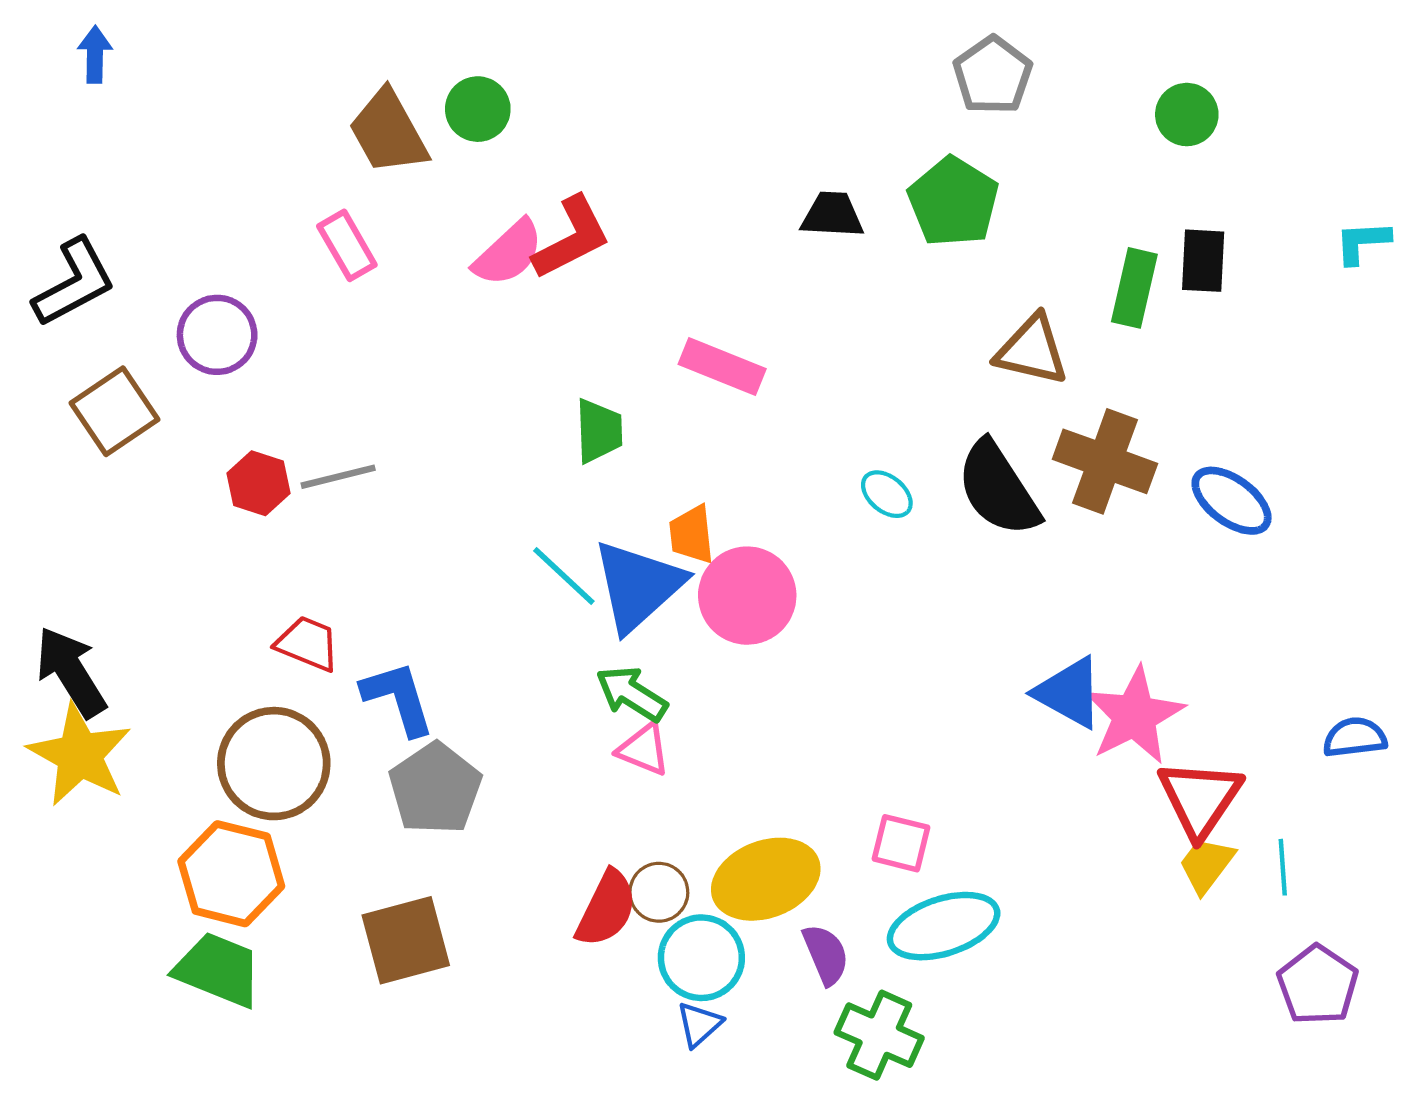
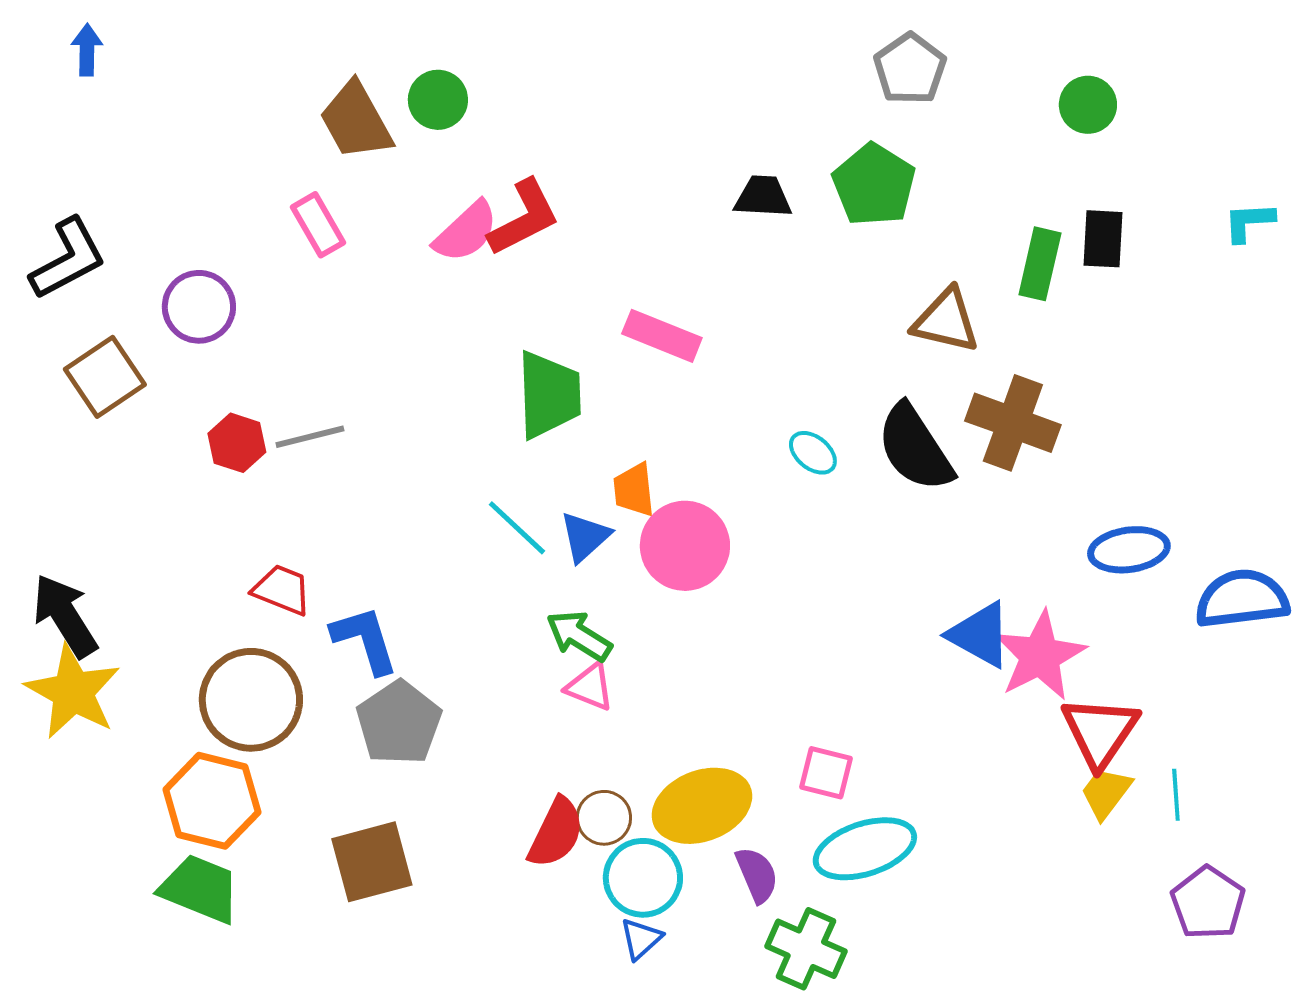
green trapezoid: (599, 431) -> (549, 395), size x1.5
blue ellipse: (1232, 501) -> (1129, 550), moved, turned -44
blue triangle: (638, 586) -> (585, 537), size x0.6
blue semicircle: (1355, 737) -> (1242, 599), moved, size x1.6

